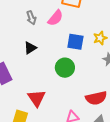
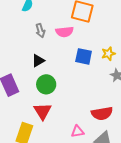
pink semicircle: (55, 18) -> (65, 32), turned 42
green circle: (65, 68) -> (46, 84), moved

